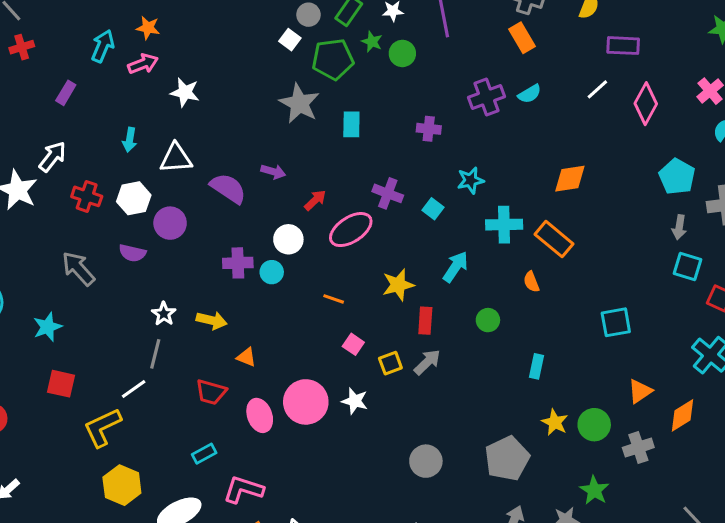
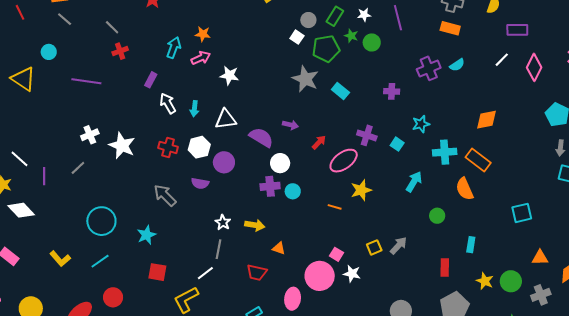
orange rectangle: (522, 38) -> (450, 28), turned -42
cyan rectangle: (351, 124) -> (340, 91), turned -48
white arrow: (52, 157) -> (168, 103), moved, turned -65
white circle: (288, 239) -> (280, 163), moved
orange semicircle: (531, 282) -> (465, 189), size x1.6
yellow star: (398, 285) -> (361, 190), moved
red rectangle: (425, 321) -> (445, 268), moved
pink square: (353, 344) -> (337, 254), moved
orange triangle: (640, 391) -> (540, 258), turned 36
pink ellipse: (260, 415) -> (293, 299), moved, turned 30

